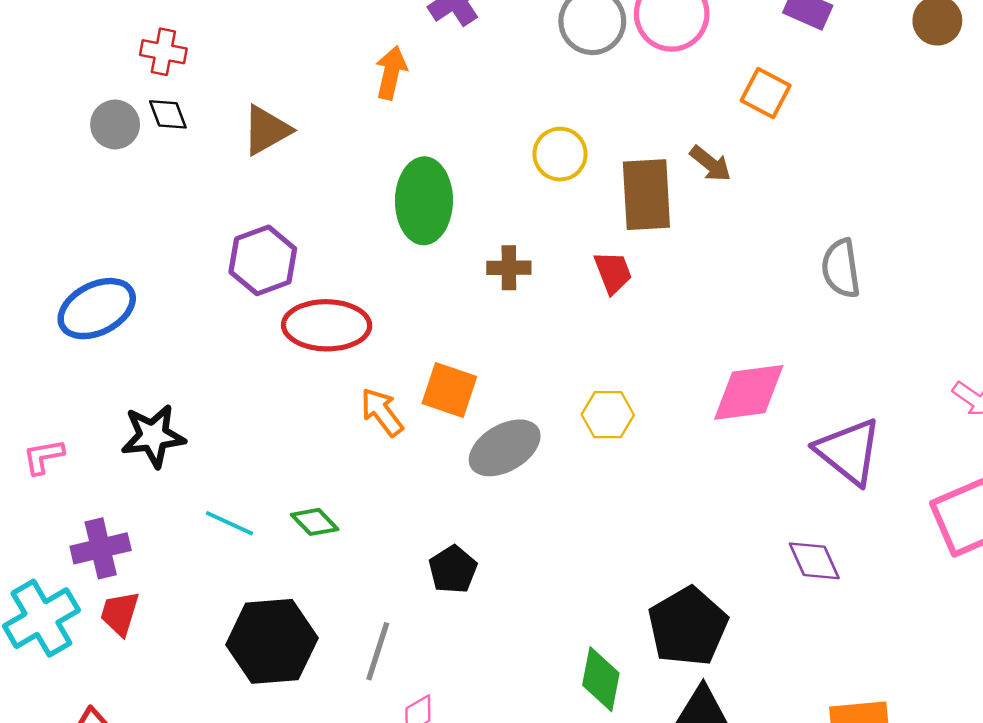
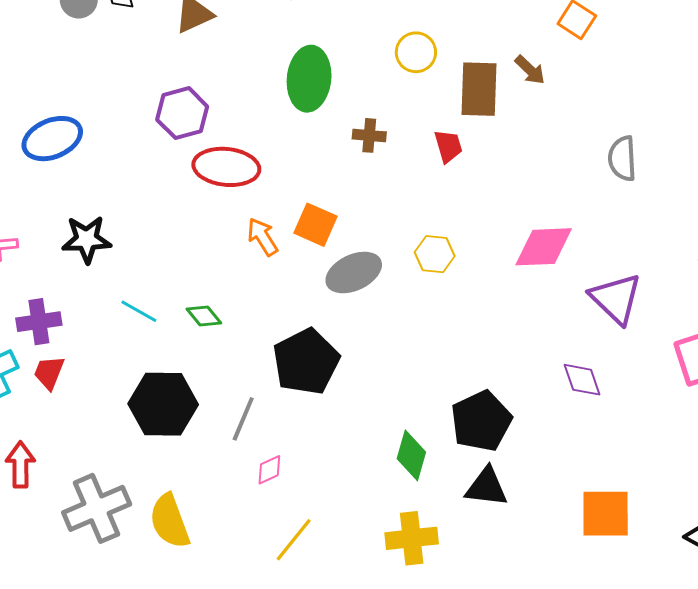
black pentagon: (453, 569) -> (306, 362), size x1.8

